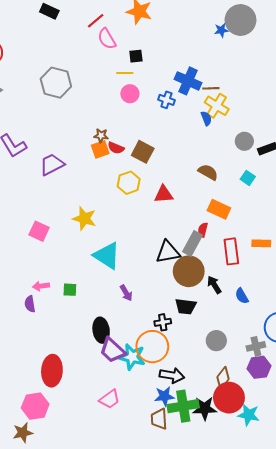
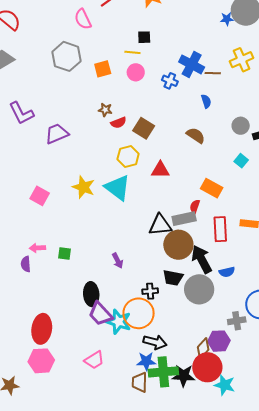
pink semicircle: (107, 39) -> (83, 19), moved
yellow cross: (217, 106) -> (242, 60), moved, turned 30
red semicircle: (116, 148) -> (119, 123), turned -49
orange square: (100, 149) -> (103, 69), moved
brown semicircle: (208, 172) -> (196, 135), moved
gray rectangle: (192, 243) -> (184, 219), turned 45
cyan triangle: (107, 256) -> (118, 188), moved
black arrow: (214, 285) -> (202, 259), size x1.6
blue semicircle: (242, 296) -> (227, 272), turned -77
gray circle: (216, 341) -> (199, 289), moved, size x1.5
purple hexagon: (259, 367) -> (219, 341), moved
pink hexagon: (35, 406) -> (41, 361), moved

